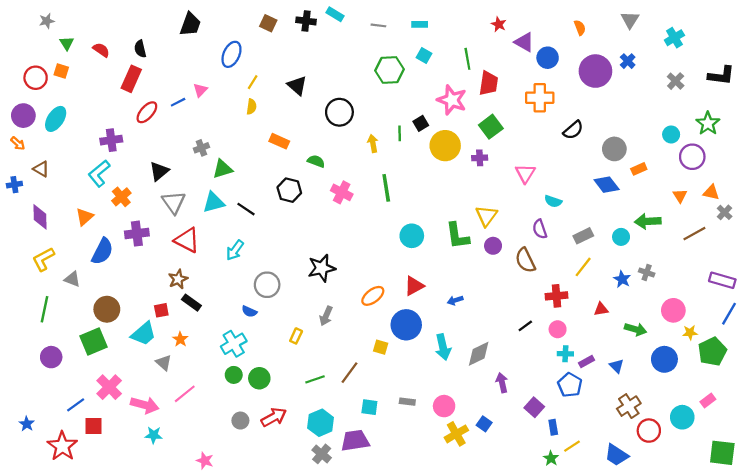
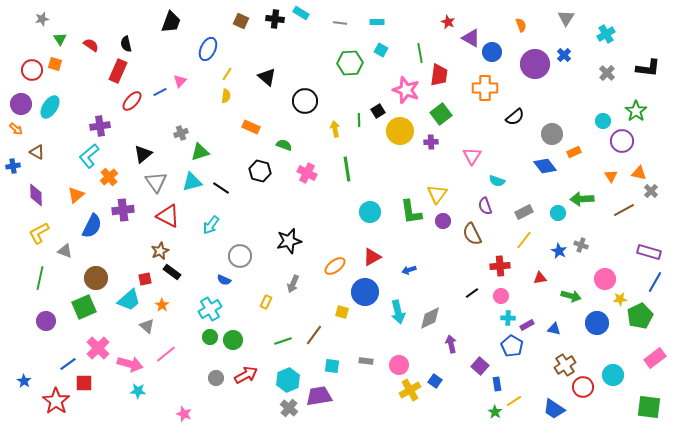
blue triangle: (617, 366) -> (554, 329), turned -32
pink rectangle: (708, 400) -> (655, 358), moved, size x1.5

